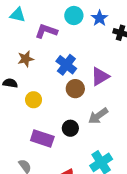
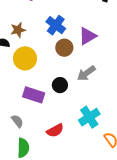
brown star: (26, 59) -> (18, 30), moved
yellow circle: (34, 100) -> (25, 58), size x1.5

